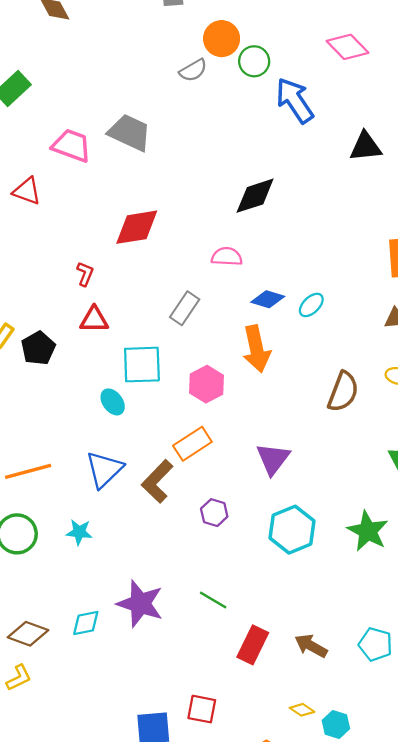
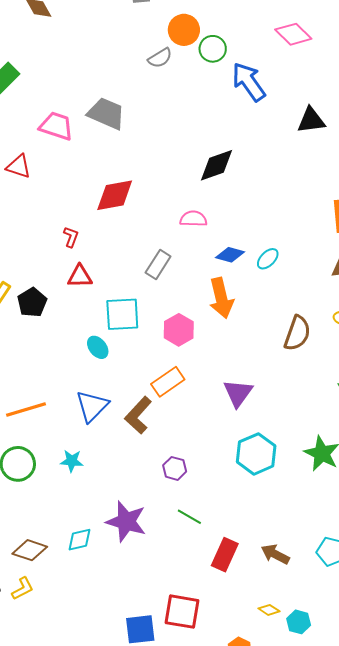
purple hexagon: (214, 513) -> (175, 468), moved
red square: (202, 709) -> (182, 612), size x1.4

